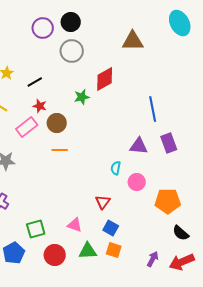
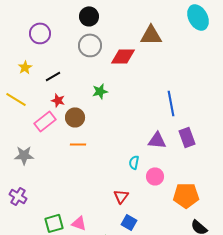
purple circle: (43, 28) -> (40, 33), moved
red diamond: (105, 79) -> (123, 56), moved, turned 30
pink triangle: (75, 225) -> (79, 223), moved

